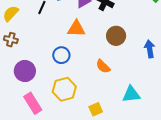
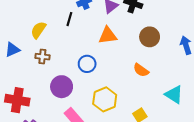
blue circle: (61, 55) -> (87, 64), moved
cyan triangle: (131, 94) -> (174, 94), turned 48

